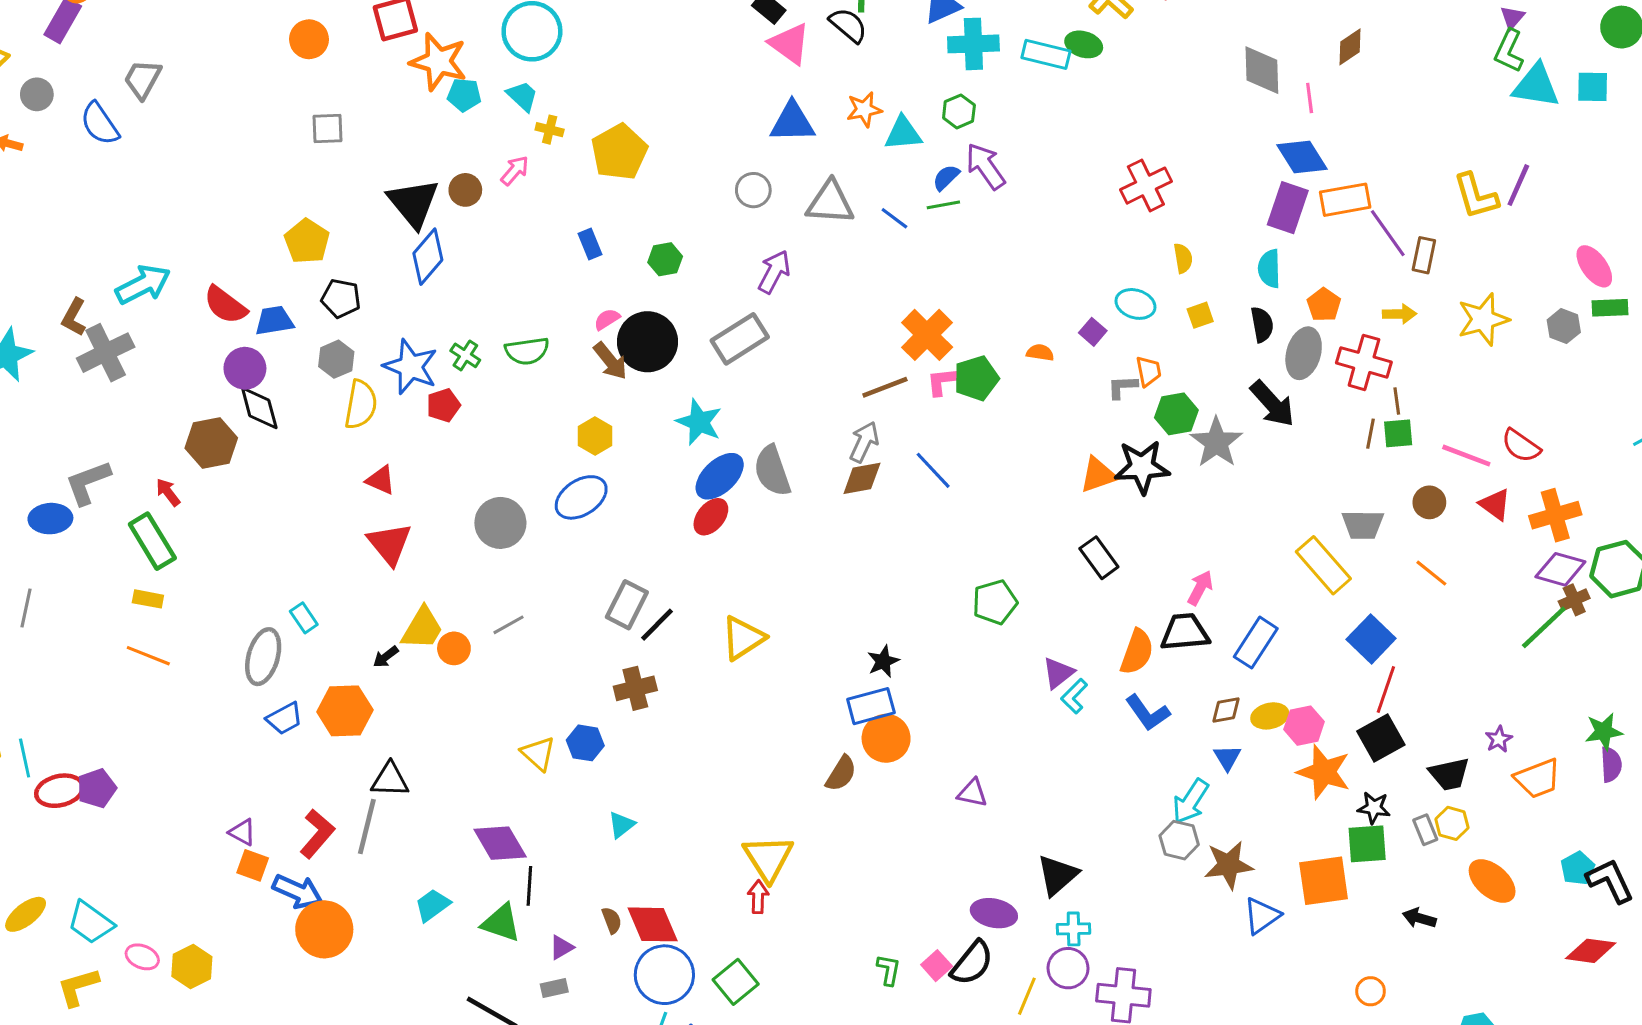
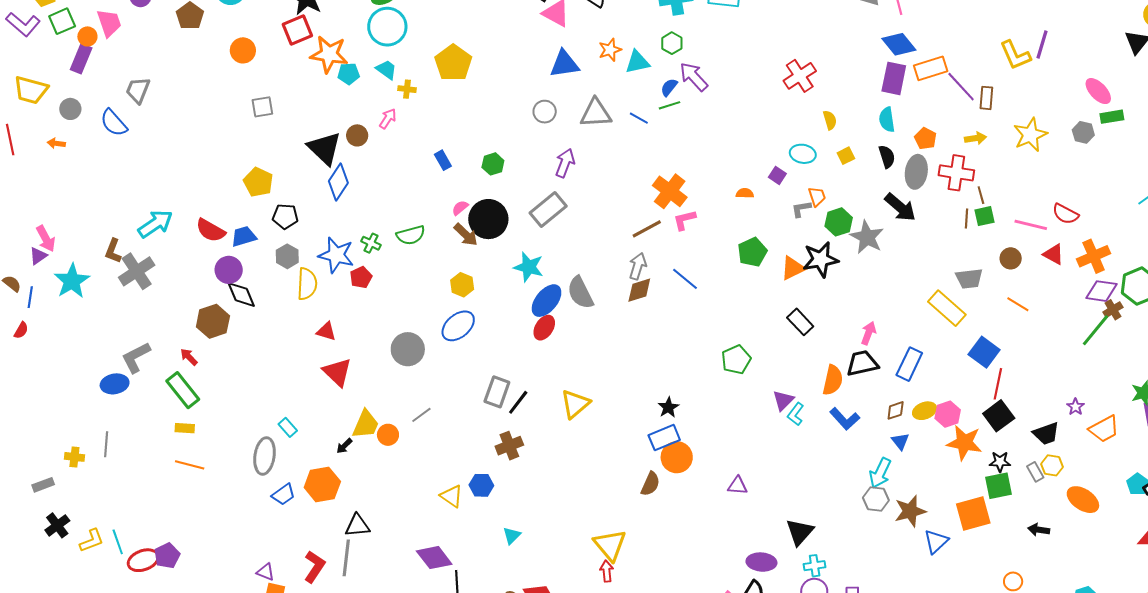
yellow pentagon: (619, 152) -> (453, 63), moved
green pentagon: (976, 378) -> (752, 252), moved

